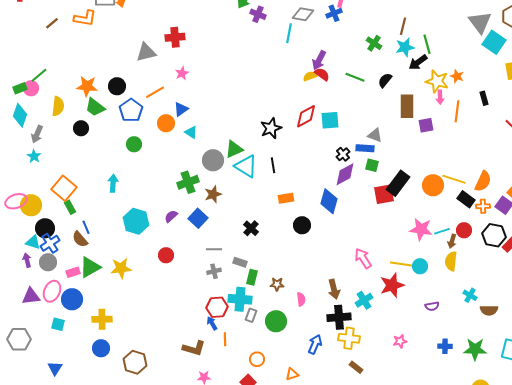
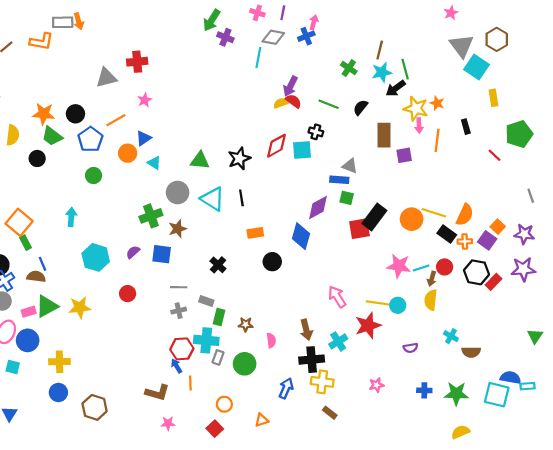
green triangle: (234, 149) -> (200, 161), moved, turned 30
black cross: (343, 154) -> (316, 132), moved, turned -32
blue square: (198, 218) -> (162, 254), turned -36
brown semicircle: (80, 239) -> (36, 277), turned 138

